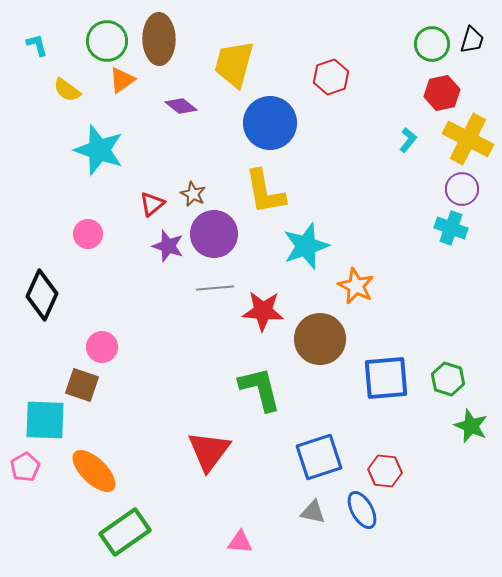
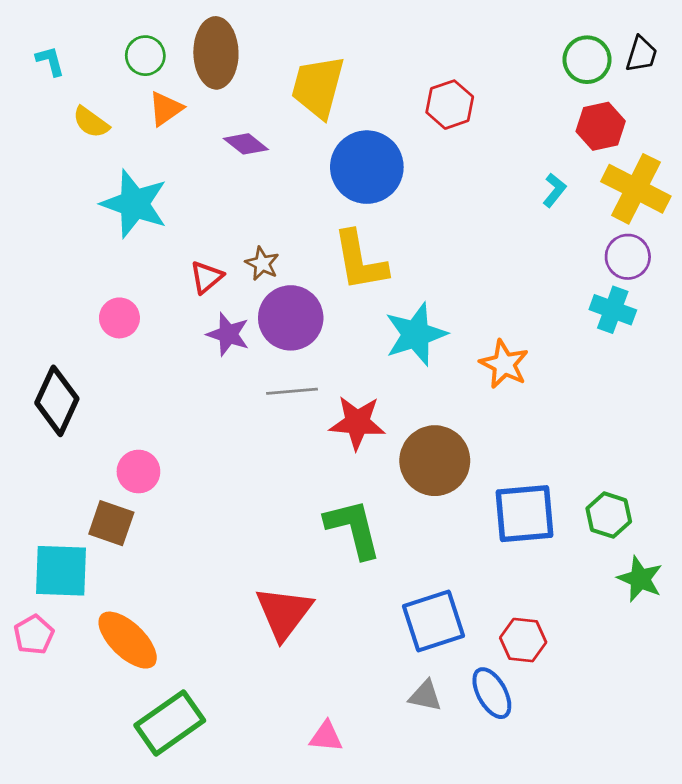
green circle: (107, 41) -> (145, 56), size x0.7
orange star: (356, 286) -> (504, 364), moved

